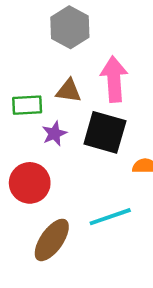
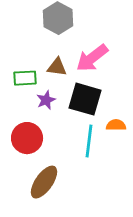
pink arrow: (114, 79) -> (92, 58), turned -124
cyan line: (110, 217) -> (89, 141), moved, turned -64

